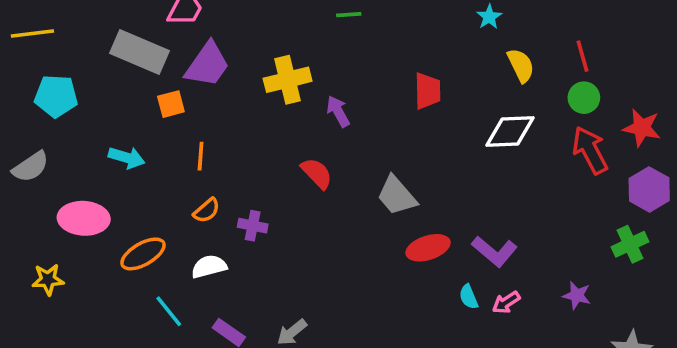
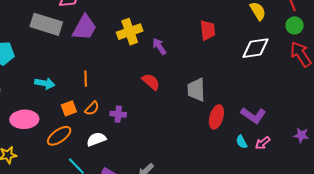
orange square: (171, 104) -> (69, 108), moved
gray trapezoid: (397, 196) -> (196, 90), turned 45
red ellipse: (428, 248) -> (216, 117), turned -50

